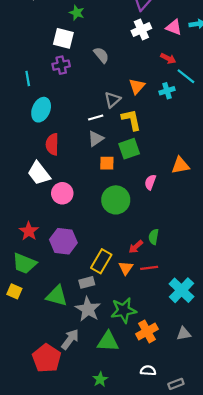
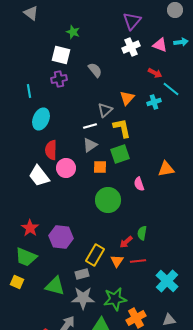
pink semicircle: (150, 182) -> (139, 184), turned -40
pink circle: (62, 193) -> (66, 168), moved
gray star: (88, 309) -> (83, 298), turned -30

